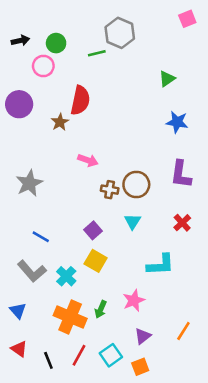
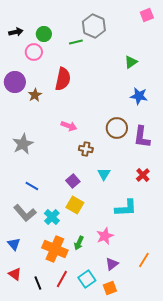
brown star: (60, 122) -> (35, 95), moved
brown circle: (136, 184) -> (117, 128), moved

